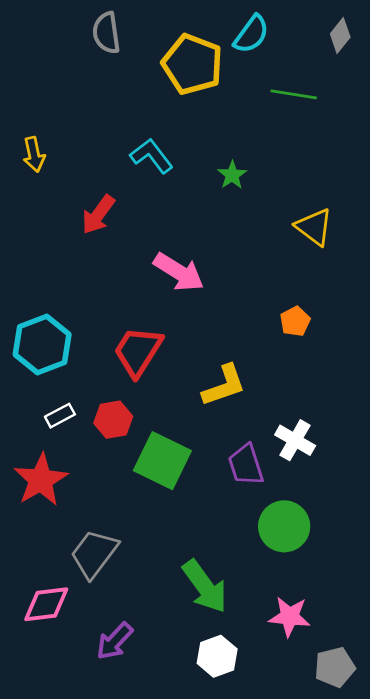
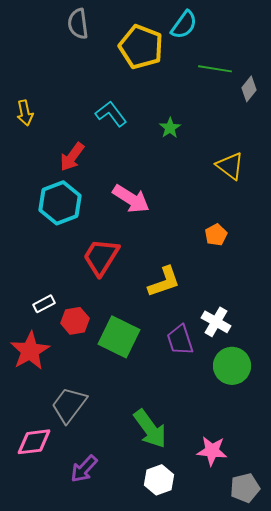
gray diamond: (340, 36) -> (249, 89), moved
cyan hexagon: (42, 345) -> (60, 203), moved
red hexagon: (113, 420) -> (75, 321), moved
green circle: (284, 526) -> (232, 366), moved

